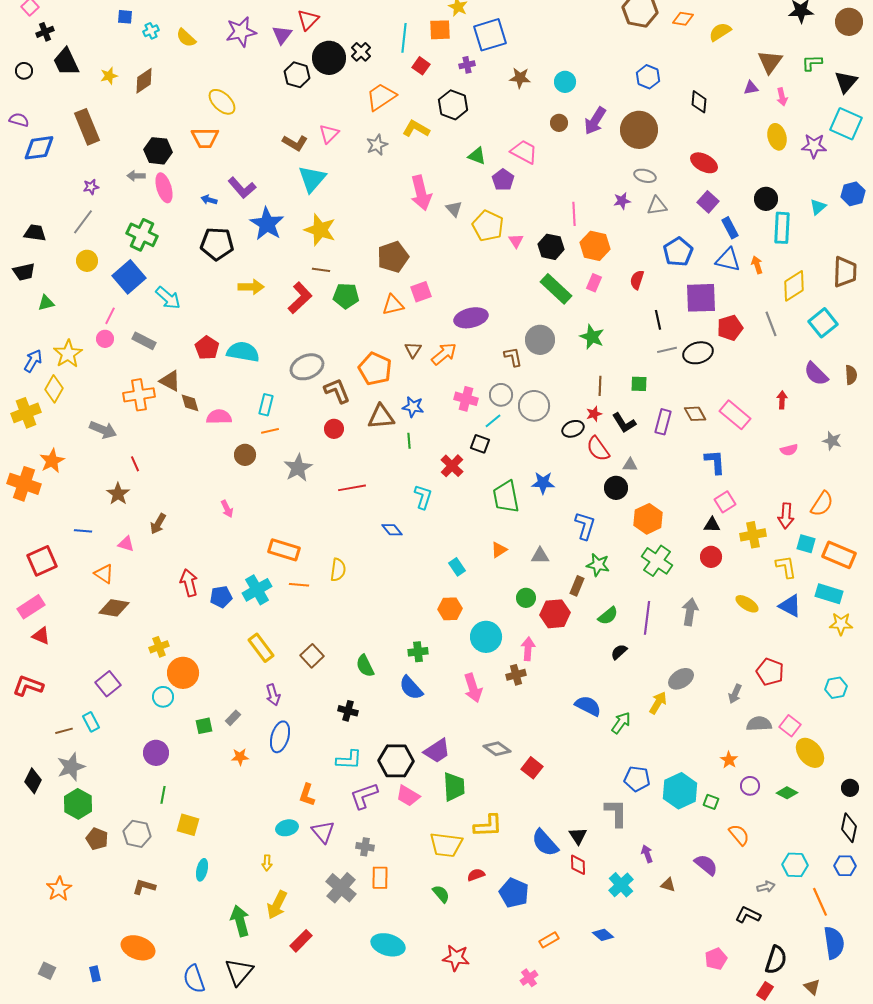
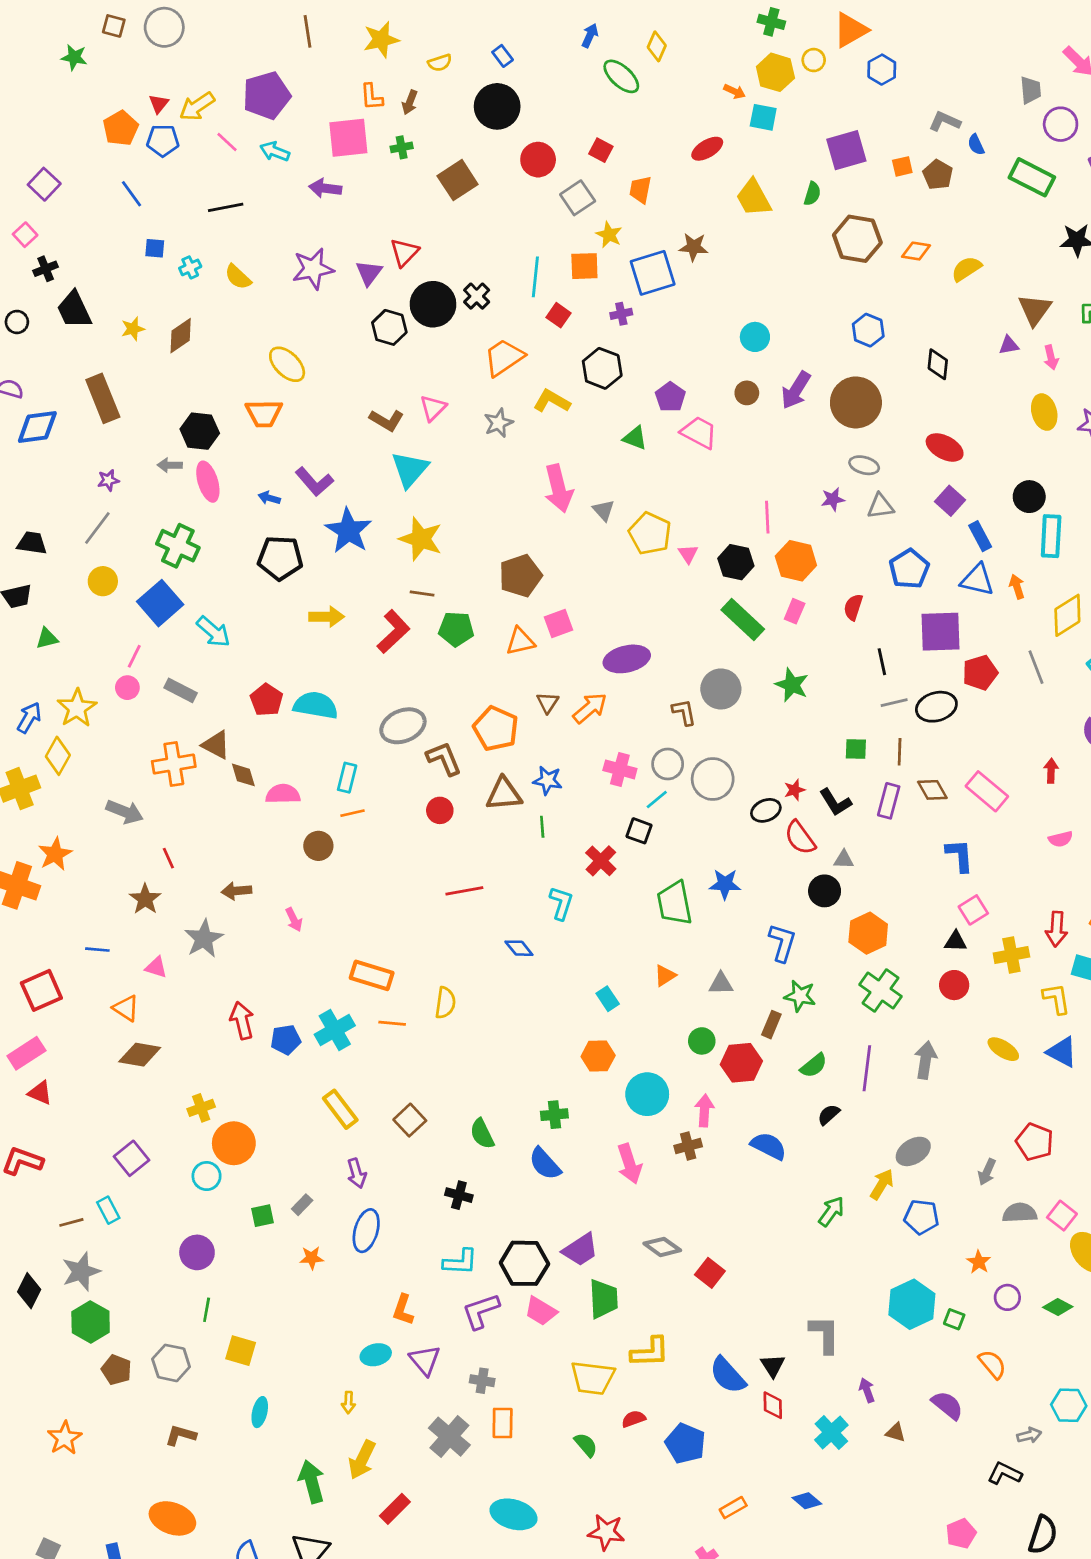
brown star: (520, 78) -> (694, 247), moved
purple pentagon: (503, 180) -> (670, 397), moved
brown line: (600, 386) -> (900, 752), moved
gray star: (298, 468) -> (204, 939), moved
brown arrow: (158, 524) -> (237, 891), moved, turned 55
blue semicircle: (588, 706) -> (769, 1146), moved
blue pentagon: (637, 779) -> (921, 1217), moved

